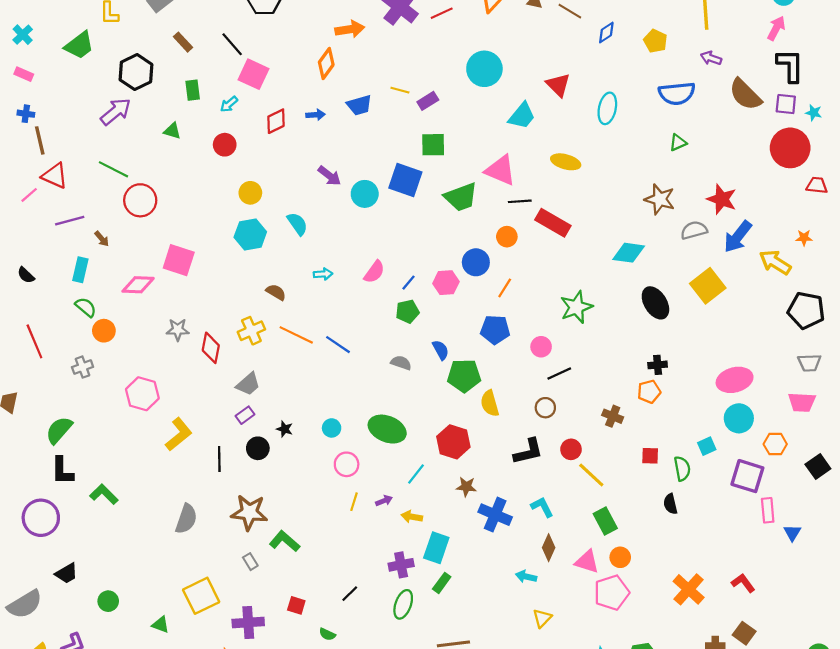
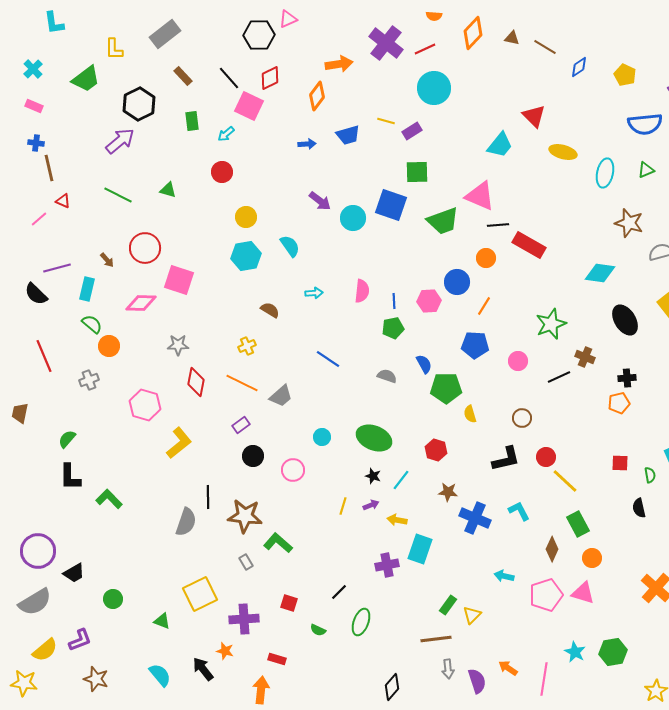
cyan circle: (484, 69) -> (434, 88), moved
cyan ellipse: (607, 108) -> (605, 173), moved
red diamond: (276, 121) -> (270, 78), moved
green triangle: (172, 131) -> (168, 190), moved
yellow ellipse: (566, 162) -> (563, 152), moved
red triangle: (55, 176) -> (63, 201), size x0.6
red circle: (140, 200) -> (145, 248), moved
purple line: (70, 221) -> (57, 268), moved
pink semicircle: (374, 272) -> (362, 291), turned -30
black semicircle: (26, 275) -> (36, 294), size x1.4
blue line: (409, 283) -> (394, 301), turned -42
yellow cross: (251, 331) -> (247, 346), size x0.7
orange line: (296, 335) -> (242, 383), moved
red diamond: (211, 348) -> (196, 382), moved
black line: (559, 373) -> (559, 377), moved
gray trapezoid: (248, 384) -> (281, 396), moved
yellow semicircle: (490, 403) -> (470, 414), size x0.7
brown cross: (613, 416) -> (585, 357), moved
black star: (285, 429) -> (373, 476), moved
green semicircle: (59, 430) -> (67, 439), size x0.7
red hexagon: (453, 442) -> (436, 450), size x0.7
black line: (219, 459) -> (208, 497), moved
pink circle: (347, 464) -> (293, 470), moved
green semicircle: (682, 469) -> (650, 475), size x0.7
purple circle: (41, 518) -> (38, 551), moved
brown diamond: (549, 548) -> (552, 549), moved
pink triangle: (587, 562) -> (583, 593), moved
green rectangle: (442, 583) -> (448, 605), moved
pink pentagon: (612, 593) -> (546, 595), moved
green ellipse: (403, 604) -> (361, 622), moved
yellow triangle: (542, 618) -> (472, 615), moved

